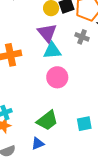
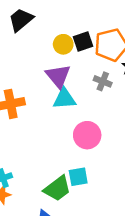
pink circle: (57, 77) -> (87, 135), moved
cyan square: (84, 124) -> (78, 177), moved

